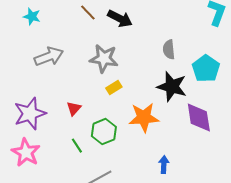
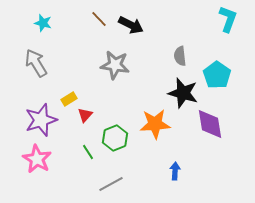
gray arrow: (49, 57) -> (36, 63), moved, turned -100
yellow rectangle: (114, 88) -> (69, 99), moved

